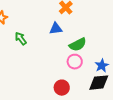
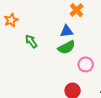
green semicircle: (78, 45) -> (66, 47), moved

